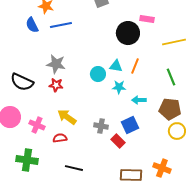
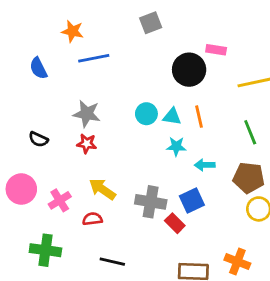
blue semicircle: (32, 25) -> (38, 68), moved
orange line: (135, 66) -> (199, 117), turned -35
cyan circle: (98, 74) -> (146, 114), moved
black semicircle: (22, 82) -> (38, 139), size x0.6
pink cross: (37, 125) -> (60, 200), turned 35
gray cross: (101, 126) -> (151, 202), size x1.5

